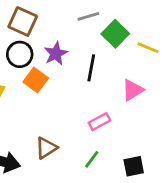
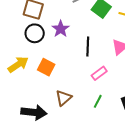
black line: (91, 68) -> (88, 46), moved
orange square: (36, 80) -> (46, 67), moved

